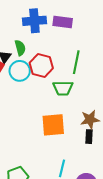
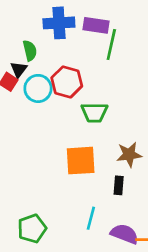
green semicircle: (20, 48) -> (30, 51), moved
green line: (76, 62) -> (111, 45), moved
black rectangle: (89, 137) -> (119, 185), moved

